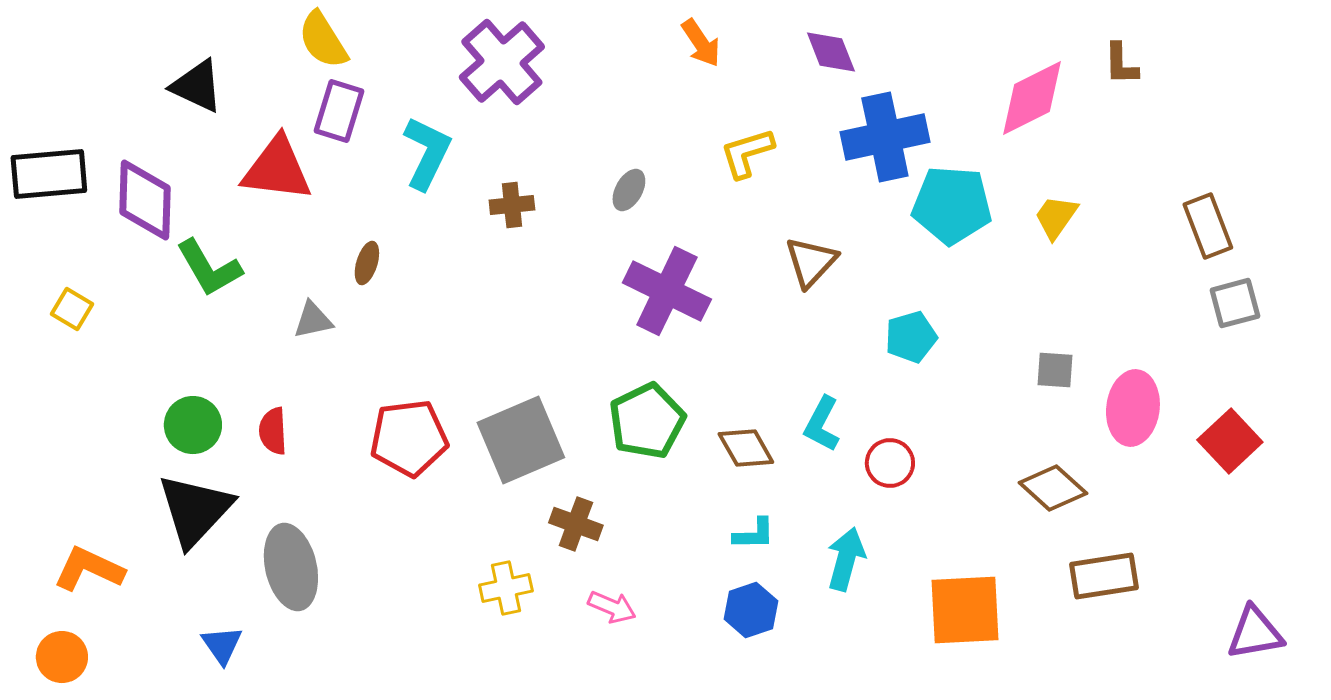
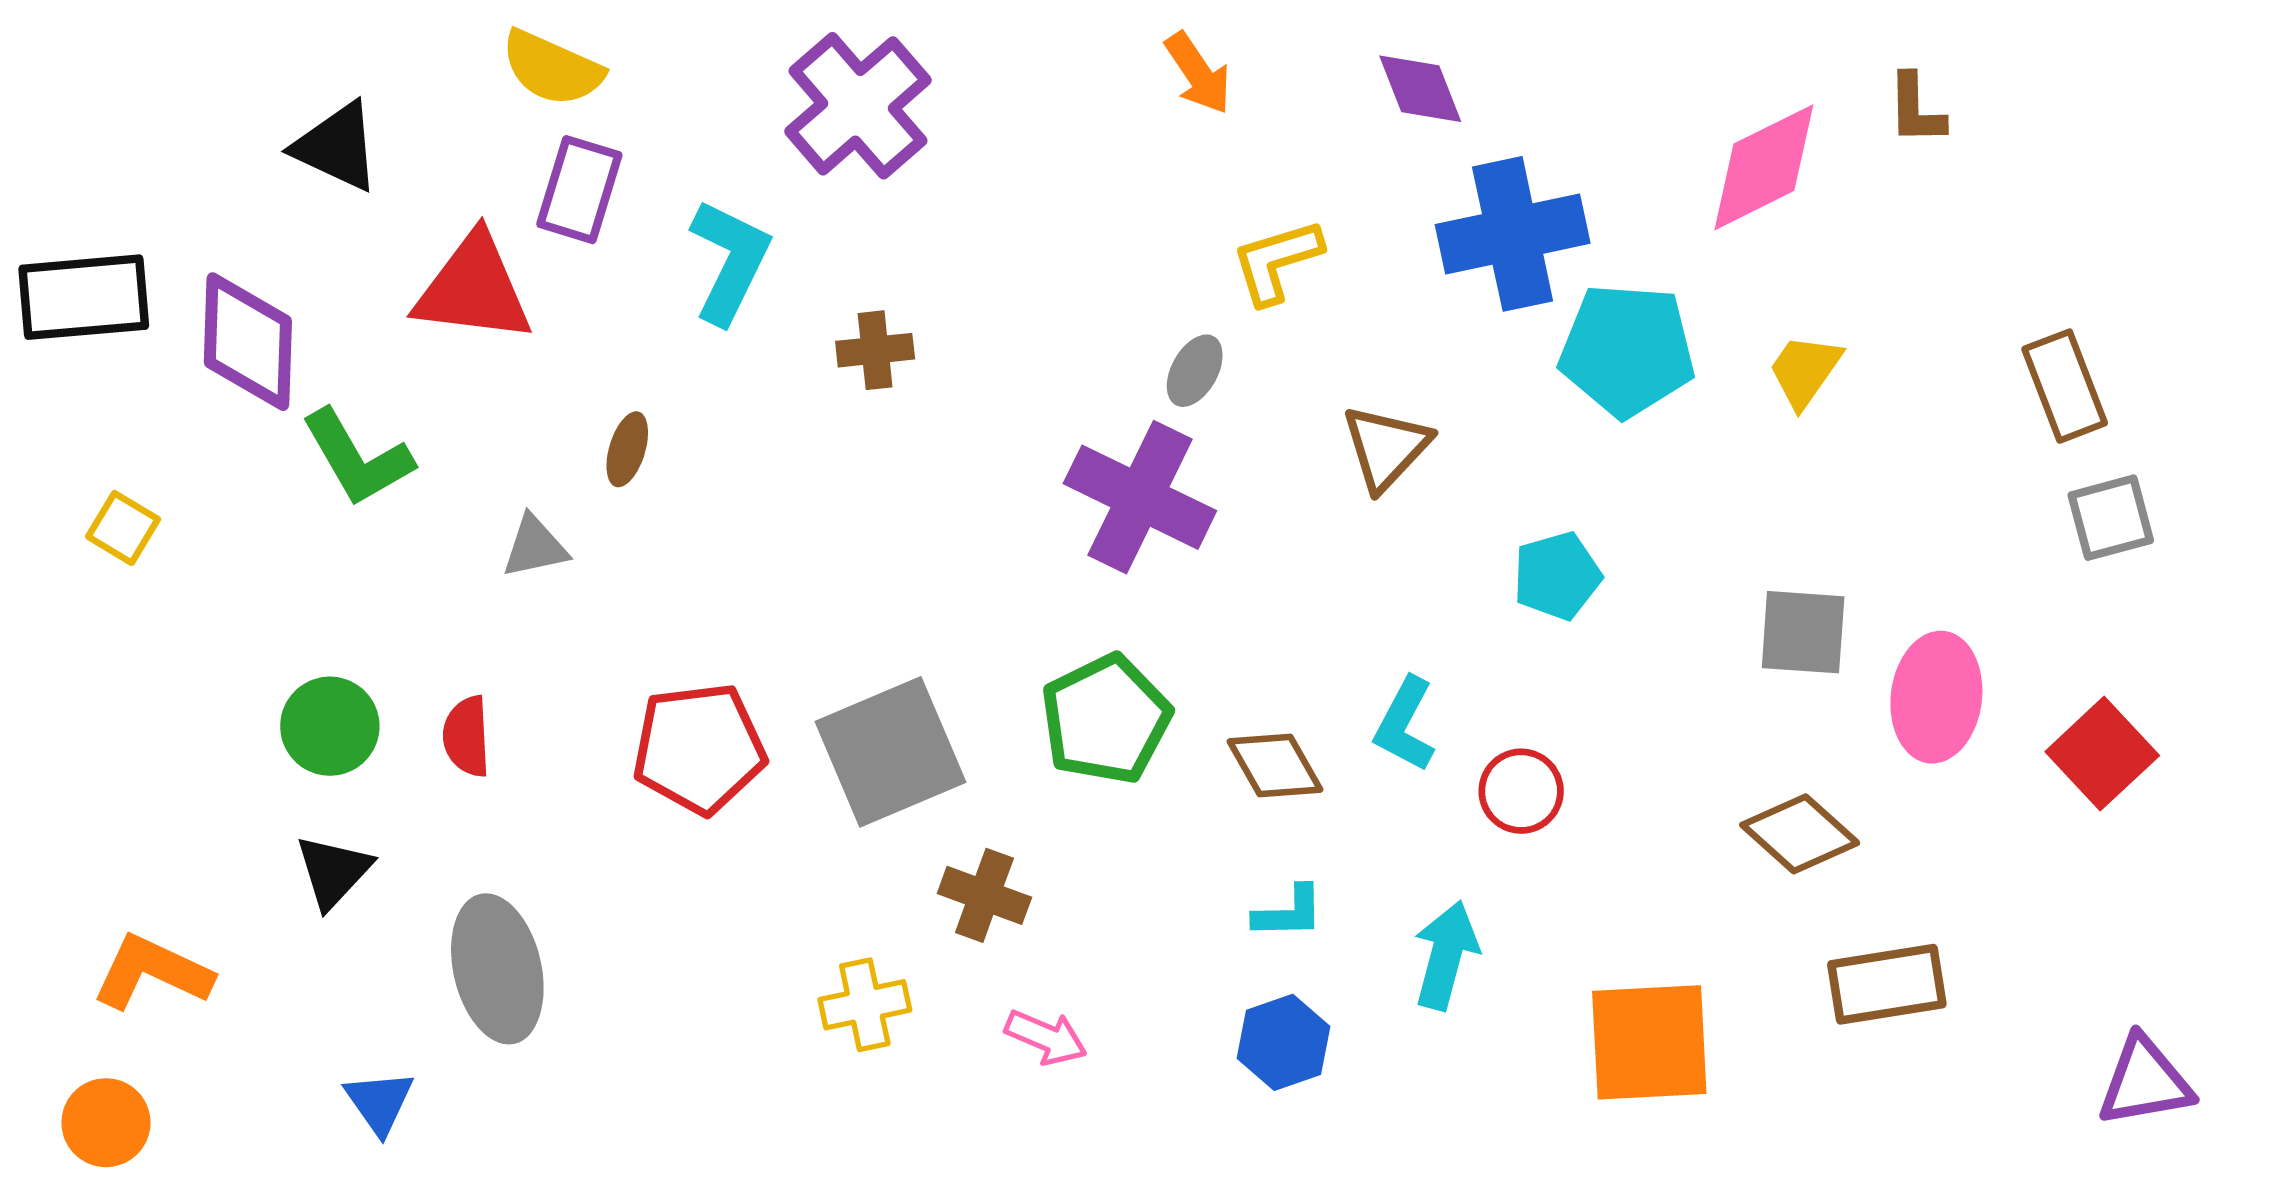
yellow semicircle: (323, 40) -> (552, 68), turned -34
gray ellipse: (629, 190) -> (1195, 371), moved
gray square: (1055, 370) -> (1803, 632), size x1.4
black triangle: (195, 510) -> (333, 871), size x0.6

